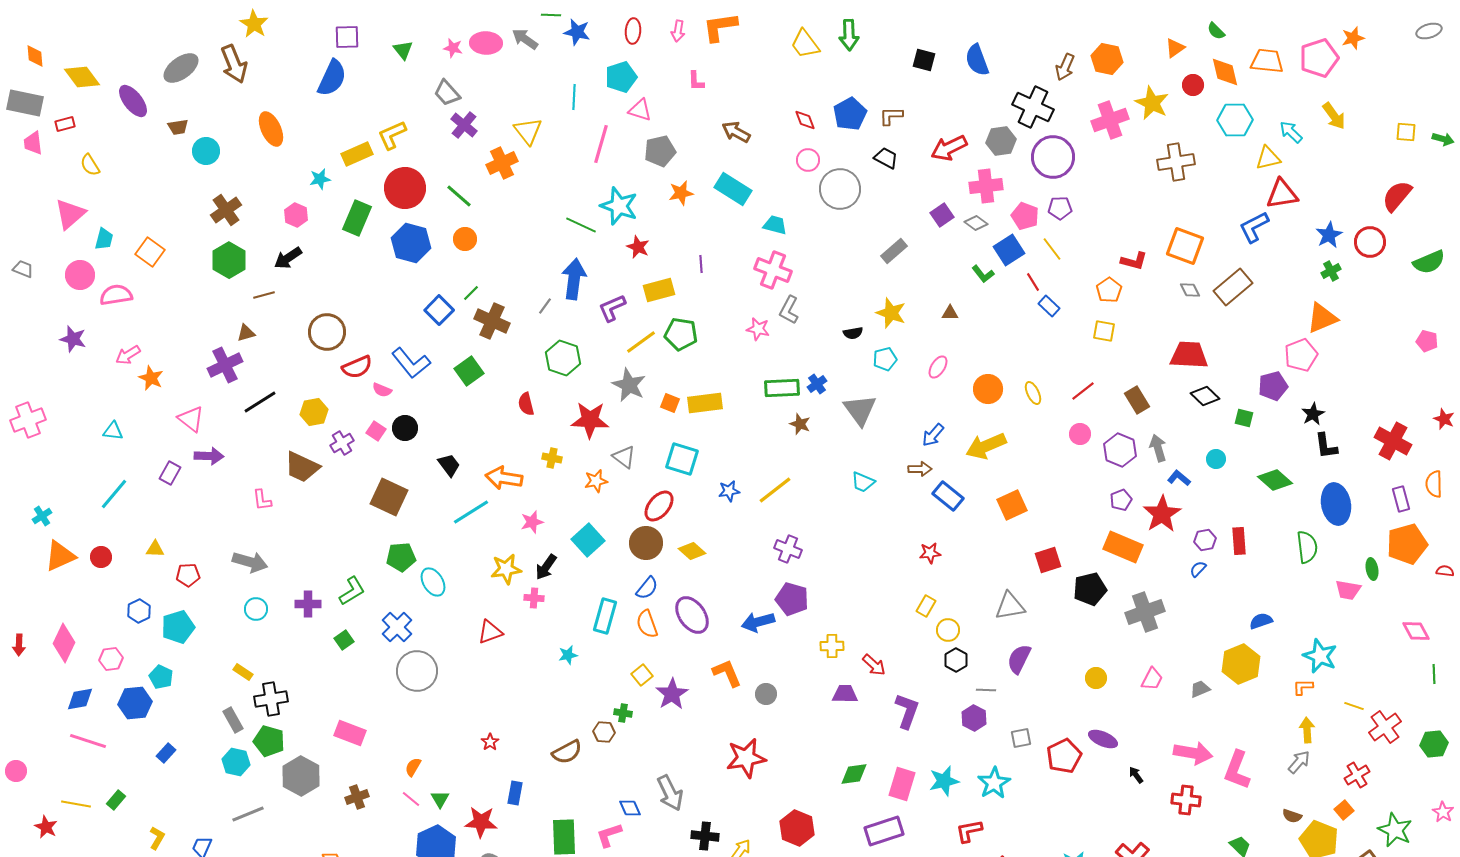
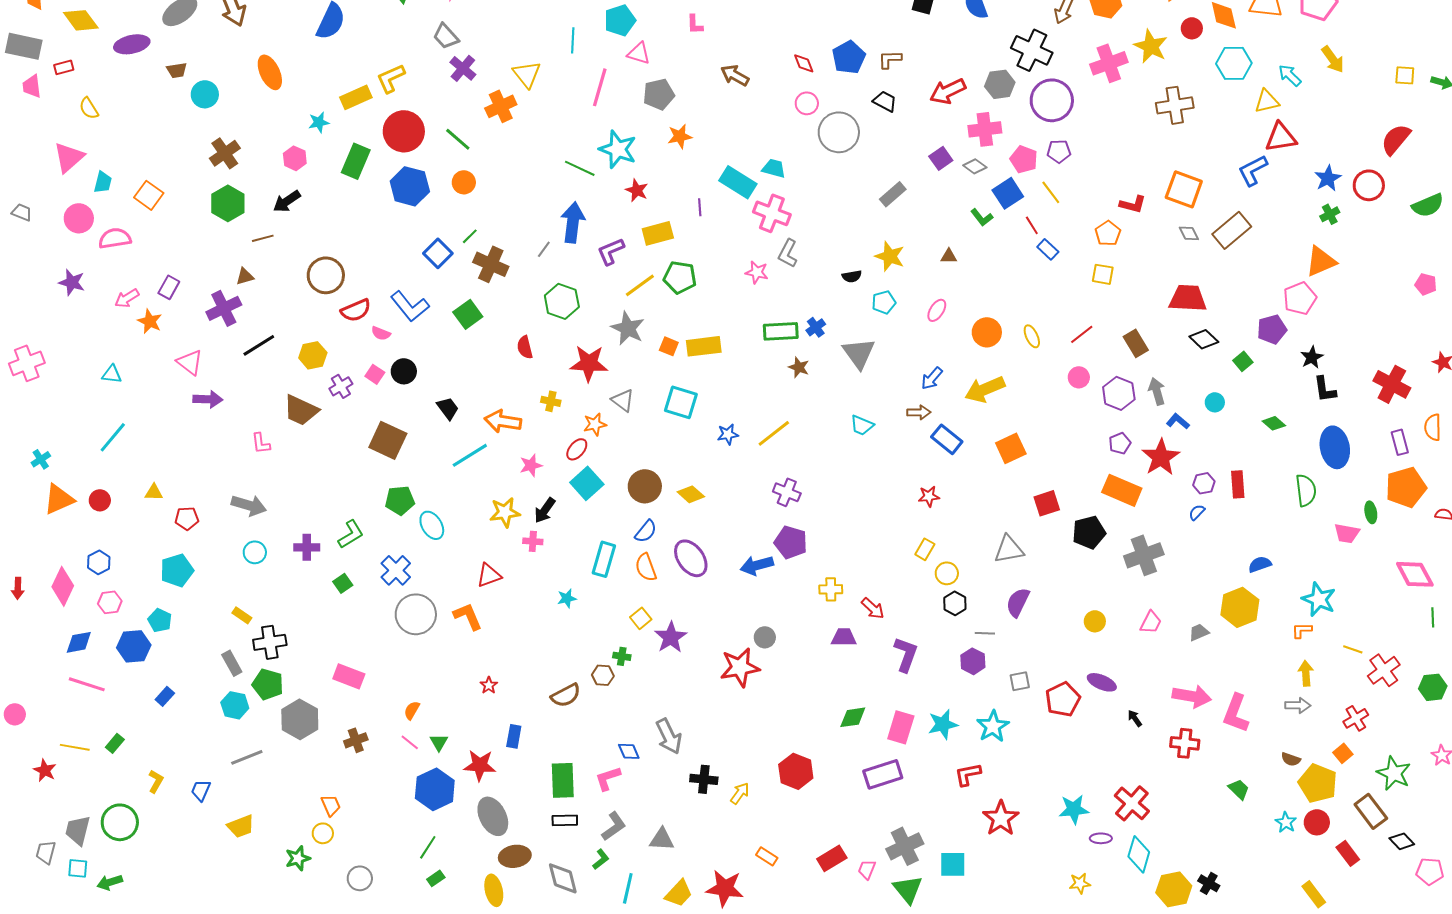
purple ellipse: (133, 101) -> (132, 44), turned -64
cyan rectangle: (733, 189) -> (738, 182), moved
green square: (1244, 418) -> (1243, 361), turned 36
purple rectangle: (170, 473) -> (169, 287), moved
green diamond: (1275, 480) -> (1274, 423), size x0.7
red ellipse: (659, 506) -> (577, 449), moved, size x0.7
blue hexagon: (139, 611) -> (99, 562), moved
pink diamond: (1416, 631) -> (1415, 574), size x1.4
orange L-shape: (727, 673) -> (468, 616), moved
red star: (746, 758) -> (740, 667), moved
gray arrow: (1299, 762) -> (1298, 705), turned 50

